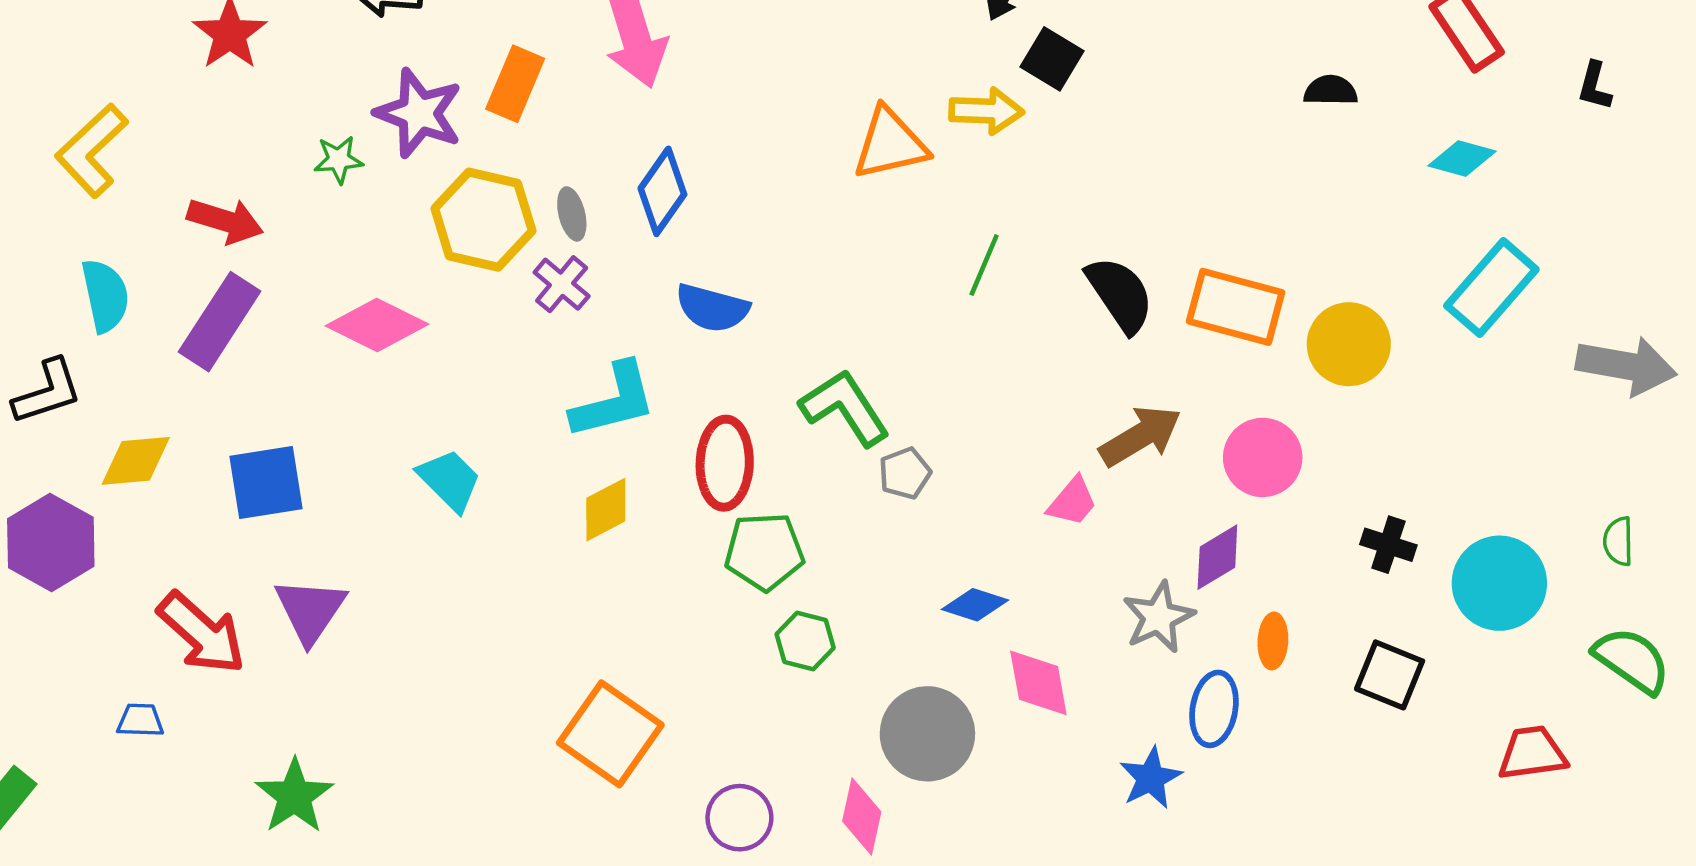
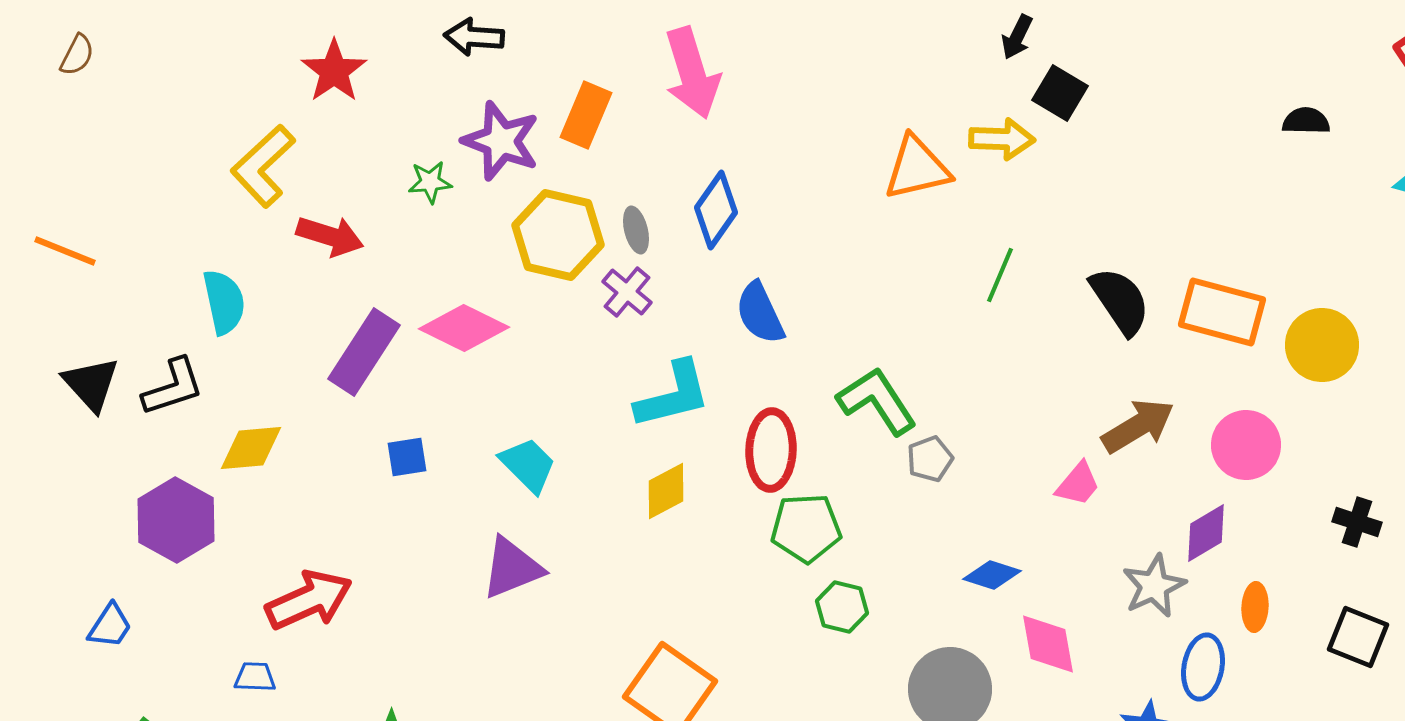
yellow L-shape: (92, 151) -> (263, 166), moved
blue semicircle: (712, 308) -> (760, 313), turned 50
purple rectangle: (220, 322) -> (364, 352), moved
blue square: (266, 482) -> (407, 457), moved, size x0.6
purple triangle: (310, 610) -> (512, 568), moved, turned 34
red arrow: (201, 633) -> (309, 600), turned -66

